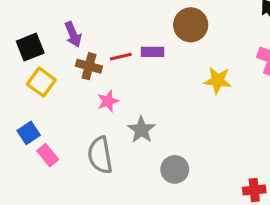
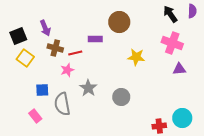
red line: (121, 57) -> (75, 53), moved
blue square: (29, 133) -> (42, 90), moved, turned 32
pink rectangle: (48, 155) -> (35, 116), moved
gray circle: (175, 169) -> (121, 97), moved

